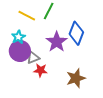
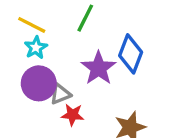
yellow line: (27, 16) -> (32, 25), moved
cyan star: (18, 37) -> (36, 48), moved

